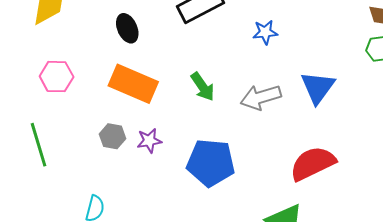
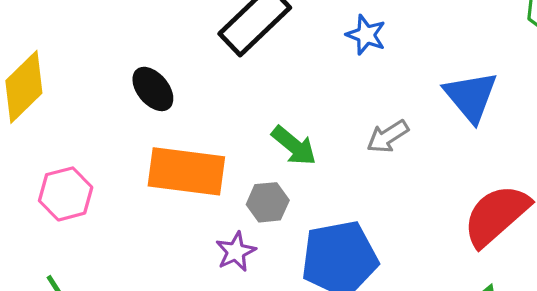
blue star: (265, 32) -> (366, 35), turned -30
gray arrow: (261, 97) -> (388, 136), size x0.7
gray hexagon: (113, 136) -> (268, 202), moved

